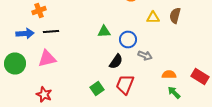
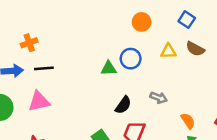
brown semicircle: (175, 16) -> (195, 49), turned -77
blue circle: (128, 40) -> (131, 59), moved
orange semicircle: (169, 74) -> (188, 121), turned 56

